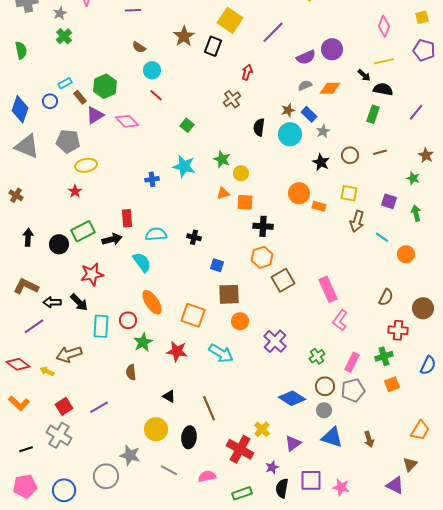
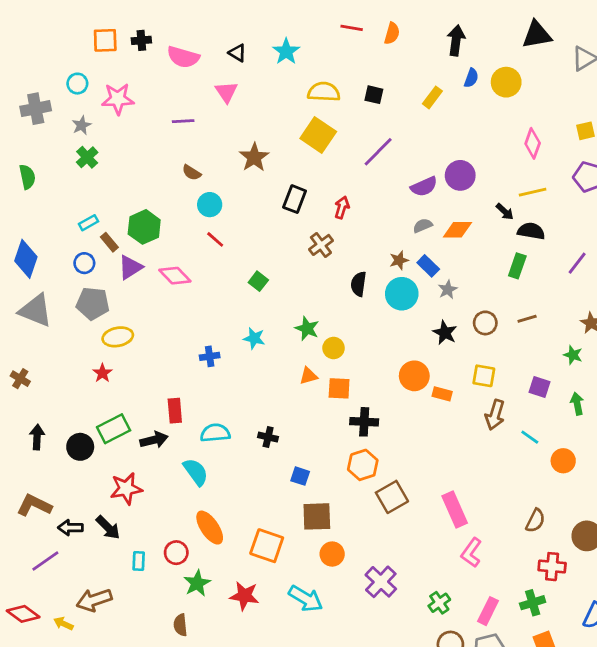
black rectangle: (213, 46) -> (295, 199), moved
blue circle: (50, 101) -> (84, 263), moved
cyan star: (184, 166) -> (254, 338), size x0.7
cyan rectangle: (101, 326) -> (139, 561), size x0.6

